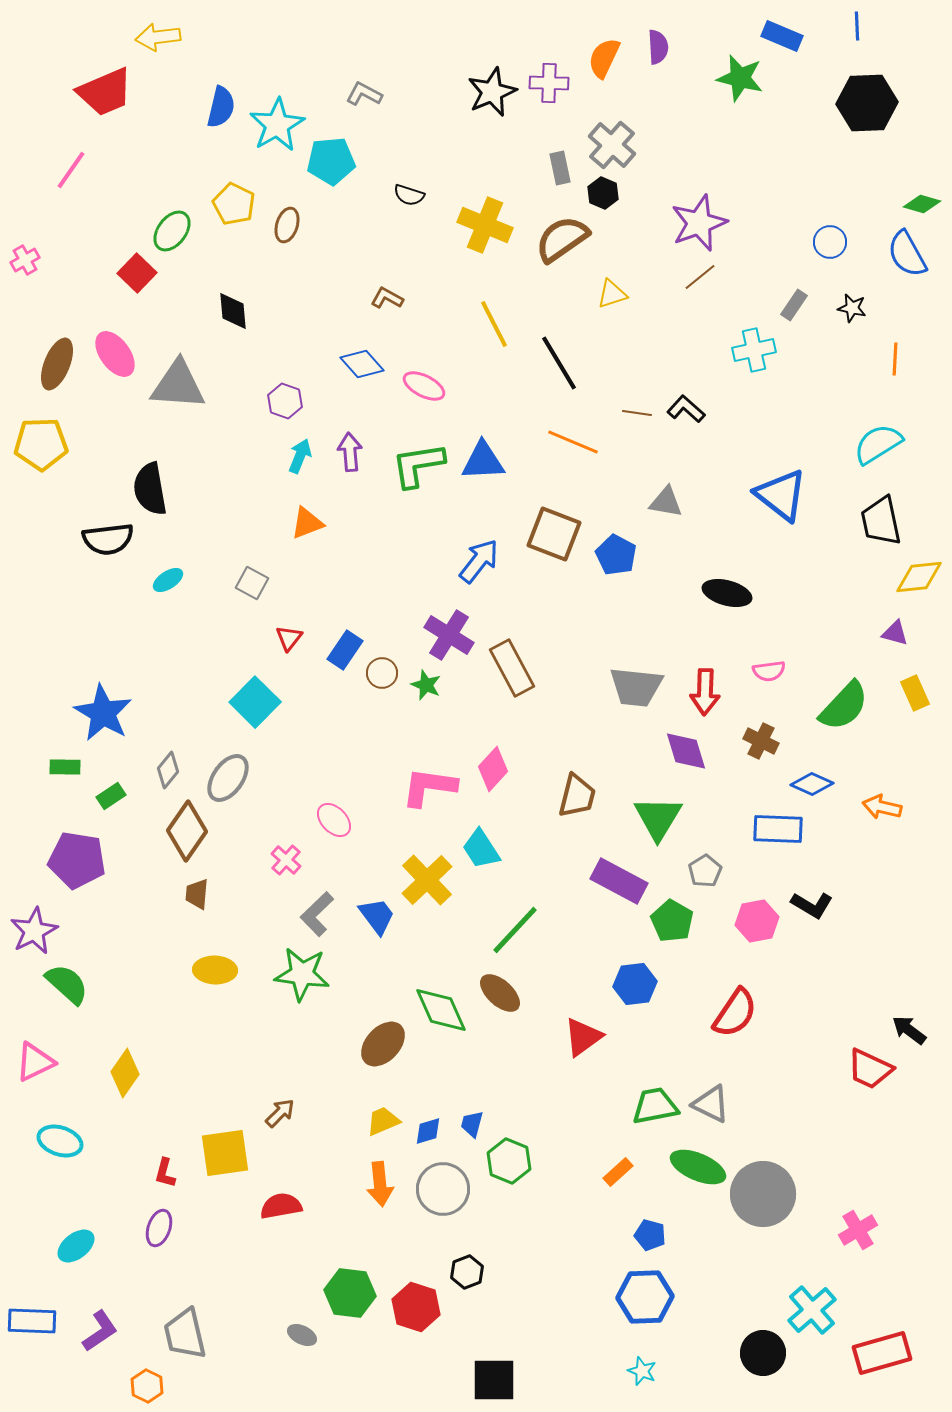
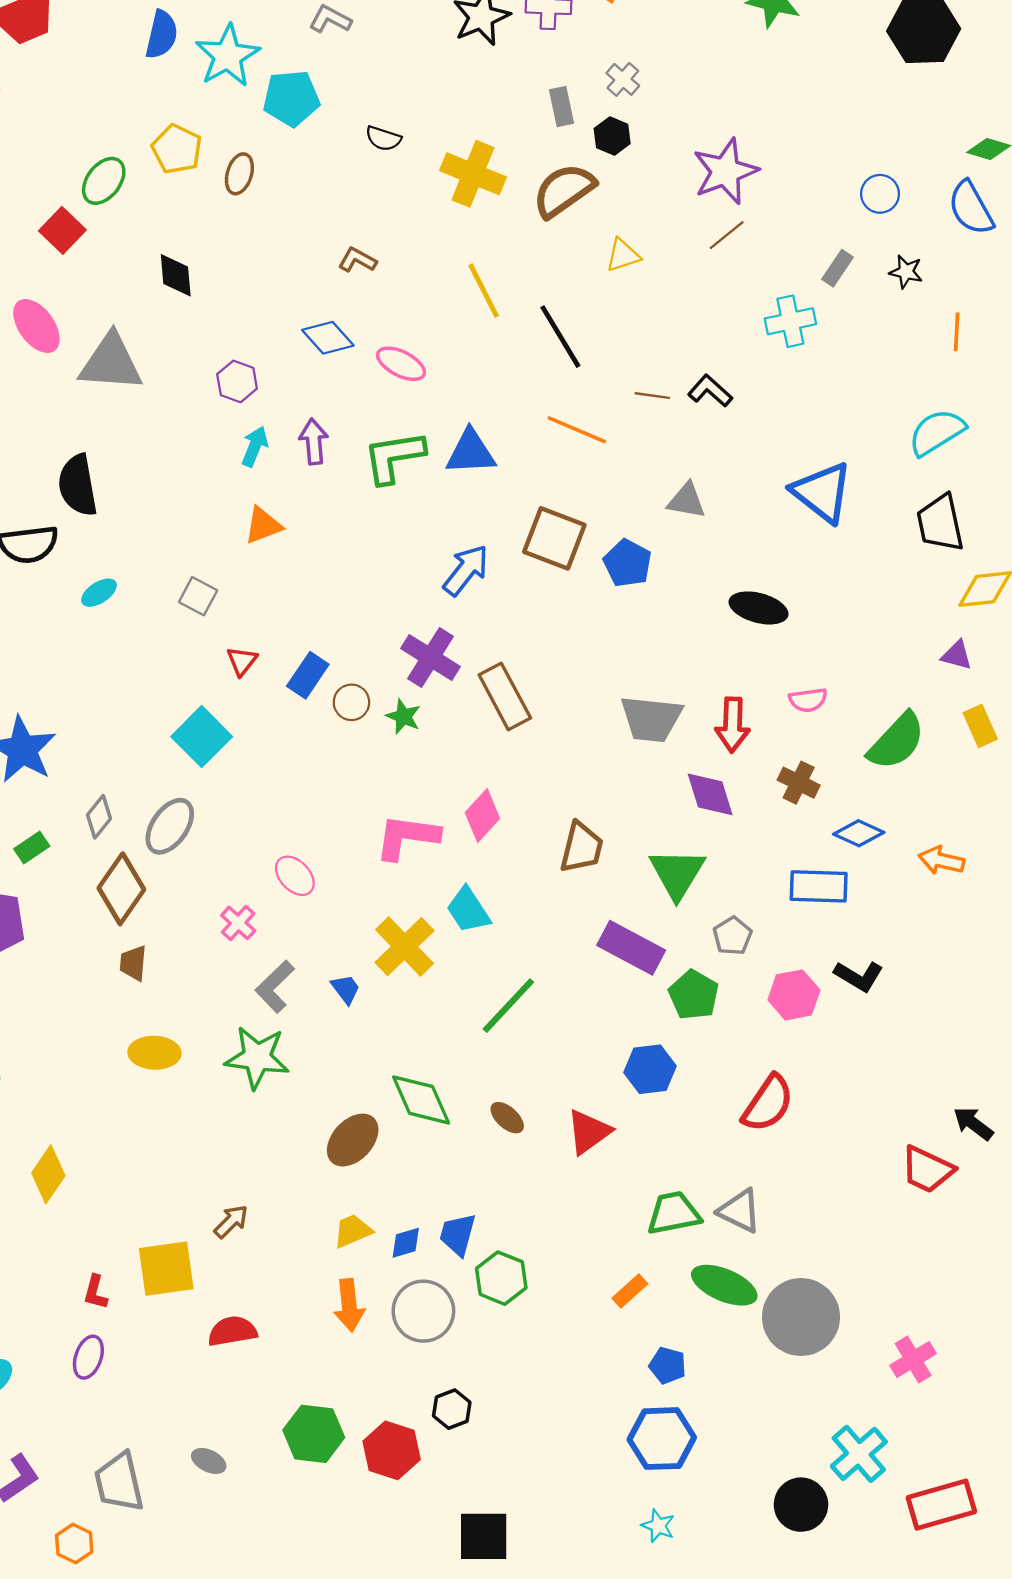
gray cross: (612, 145) -> (623, 79), size x0.6
blue trapezoid: (377, 916) -> (346, 989), size x0.7
brown ellipse: (500, 993) -> (507, 1118), moved, size x0.7
blue trapezoid: (472, 1124) -> (458, 1234), size x1.4
gray ellipse: (302, 1335) -> (209, 1461), moved

